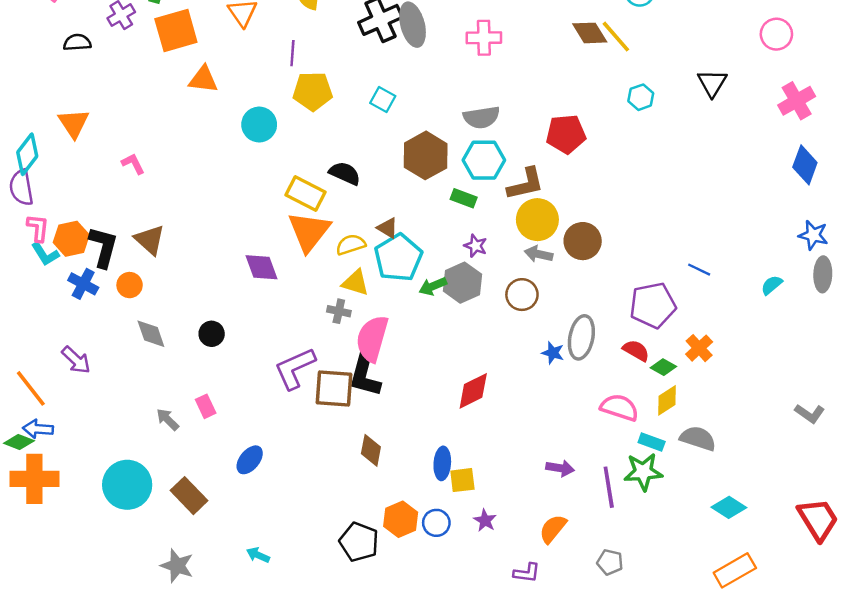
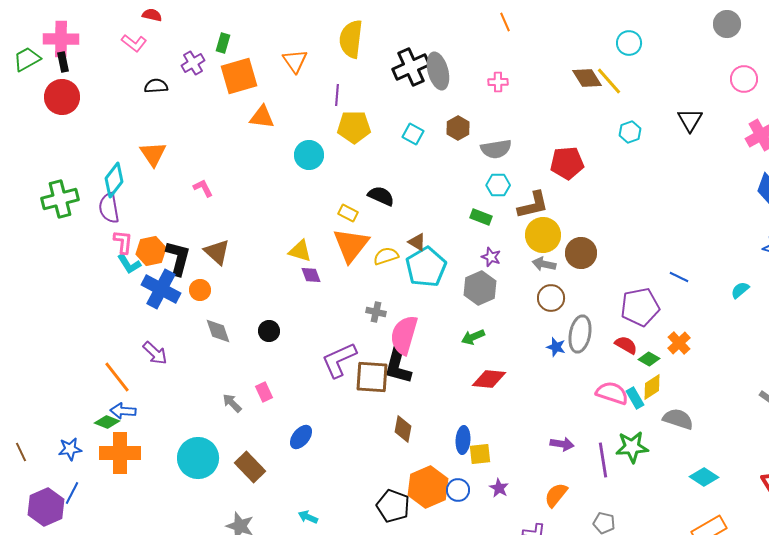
pink cross: (484, 38) -> (498, 82), size x0.7
brown hexagon: (426, 155) -> (458, 128), moved, size x0.6
cyan hexagon: (484, 160) -> (498, 185), size x0.7
yellow rectangle: (306, 193) -> (348, 213), size x0.6
purple diamond: (262, 267) -> (311, 275), size x0.7
yellow triangle: (355, 283) -> (300, 251), moved
blue cross: (83, 284) -> (161, 289), size x1.5
green arrow: (433, 286) -> (473, 337), moved
brown circle: (522, 295) -> (551, 298), moved
red diamond: (473, 391) -> (489, 379), turned 32
cyan rectangle: (652, 442) -> (635, 398), moved, turned 40
orange hexagon: (401, 519) -> (428, 487), size x1.4

